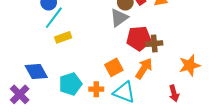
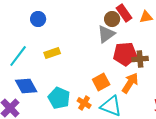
cyan line: (54, 18) -> (18, 56), moved
cyan pentagon: (70, 84) -> (59, 98), turned -30
orange cross: (96, 89) -> (84, 103), turned 32

